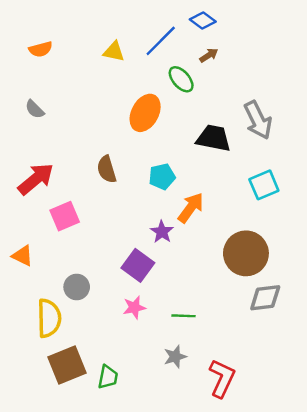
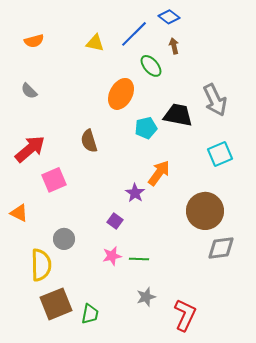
brown arrow: (209, 55) -> (174, 46), turned -70
cyan pentagon: (162, 177) -> (146, 128), moved
purple square: (138, 265) -> (115, 221), size x0.6
green line: (184, 316) -> (139, 259), moved

